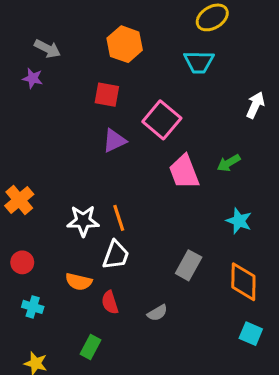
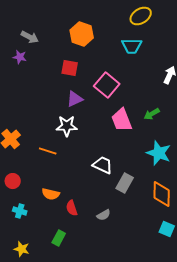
orange line: (119, 218) -> (48, 151), moved, turned -54
white star: (83, 221) -> (67, 126), moved
cyan star: (239, 221) -> (159, 153), size x1.4
white trapezoid: (116, 255) -> (103, 165), moved, turned -85

